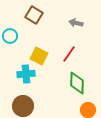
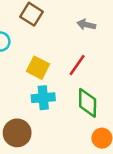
cyan cross: (26, 74) -> (43, 98), moved

